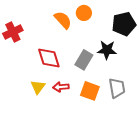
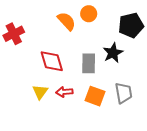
black star: (107, 50) -> (113, 53), turned -30
gray rectangle: (84, 60) -> (89, 63), turned -30

